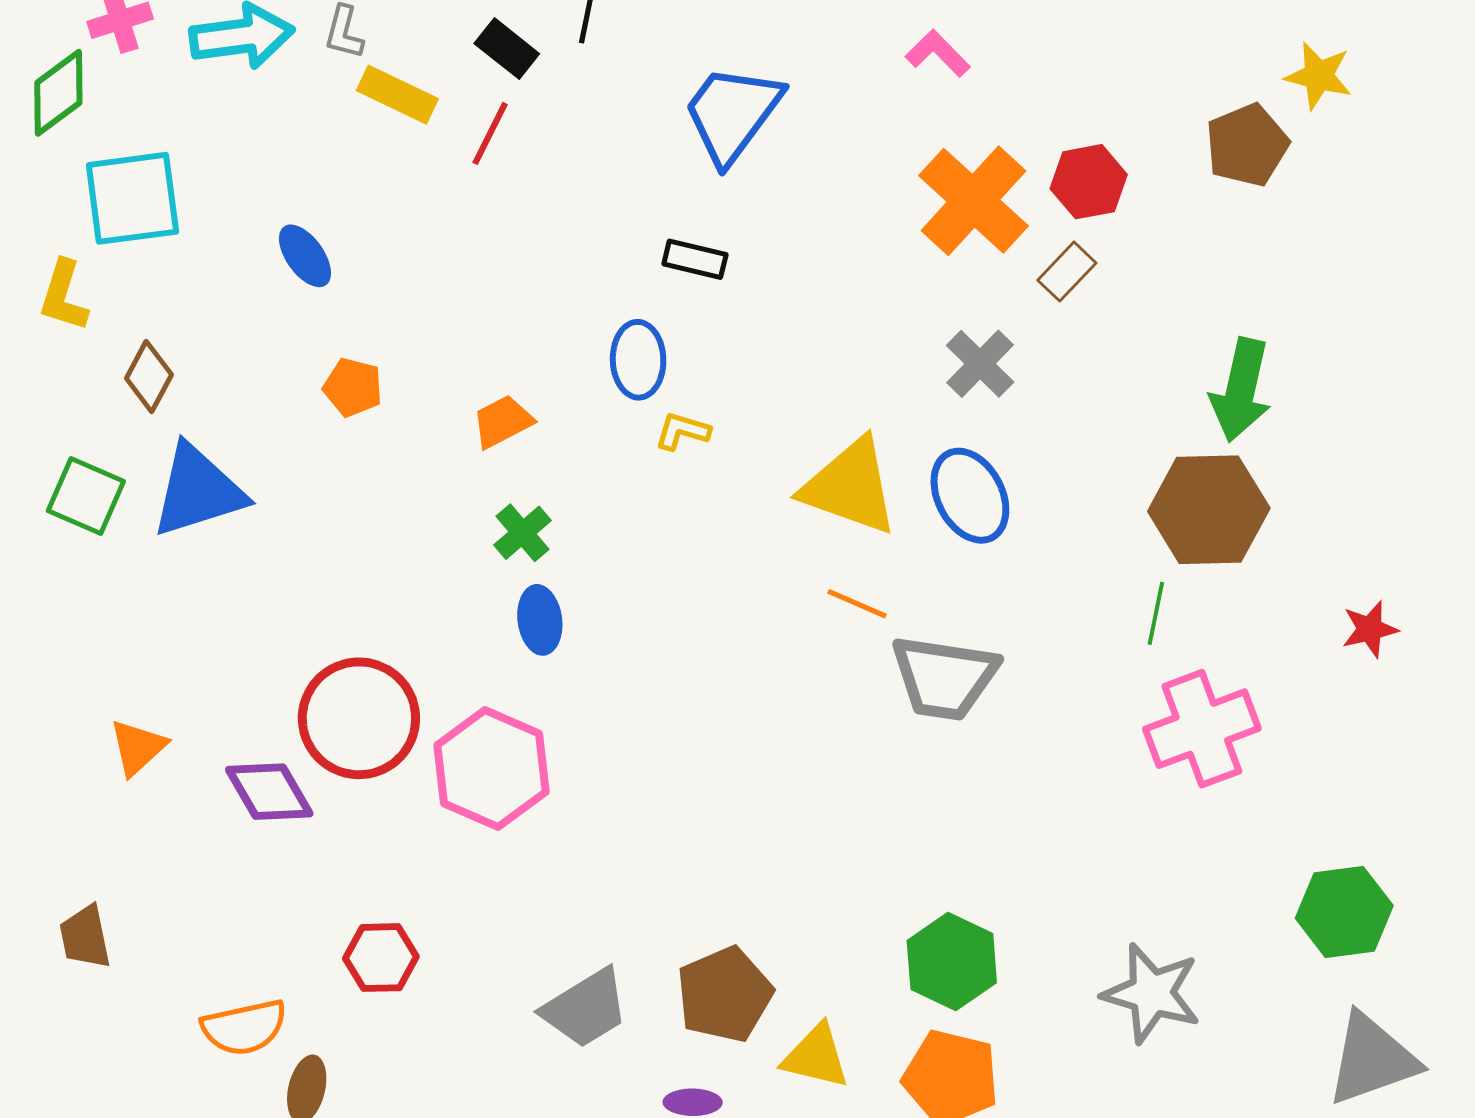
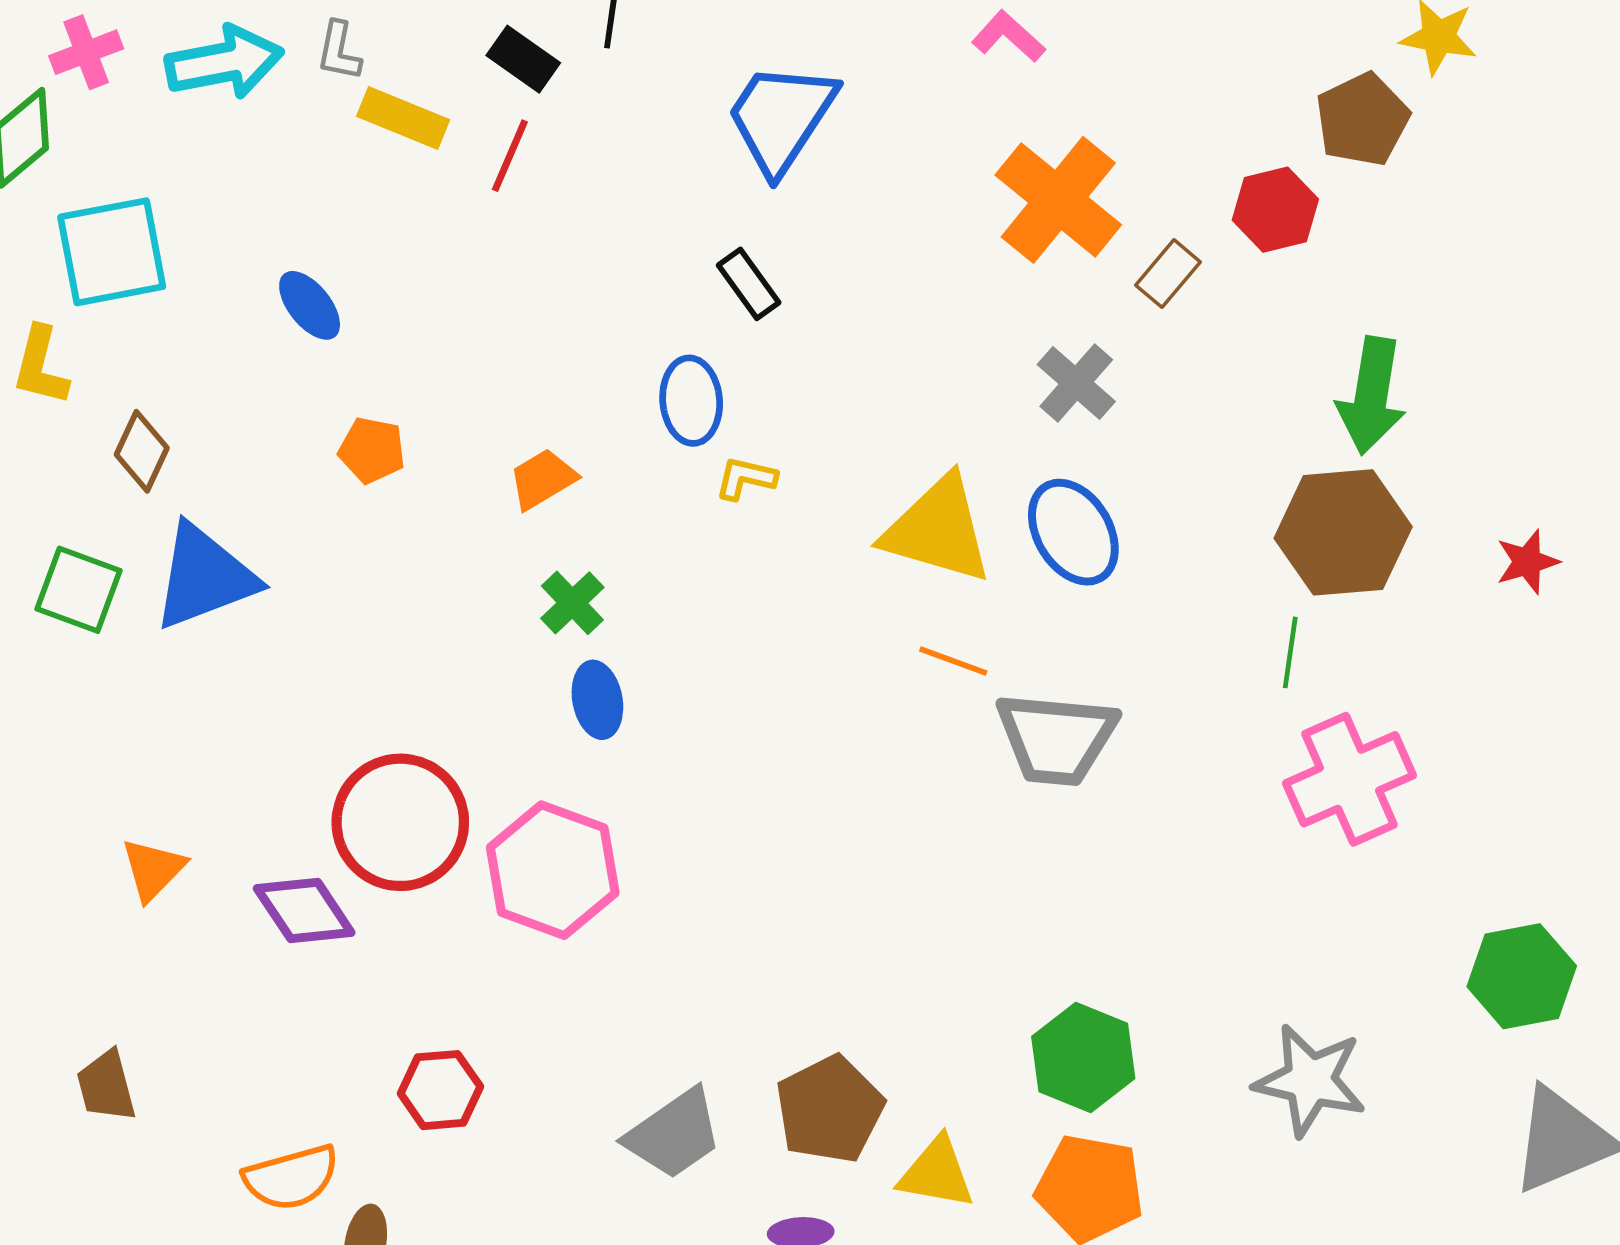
red hexagon: (1089, 182) -> (1275, 210), moved
black rectangle: (695, 259) -> (749, 284), turned 44
red star: (1370, 629) -> (1527, 562), moved

